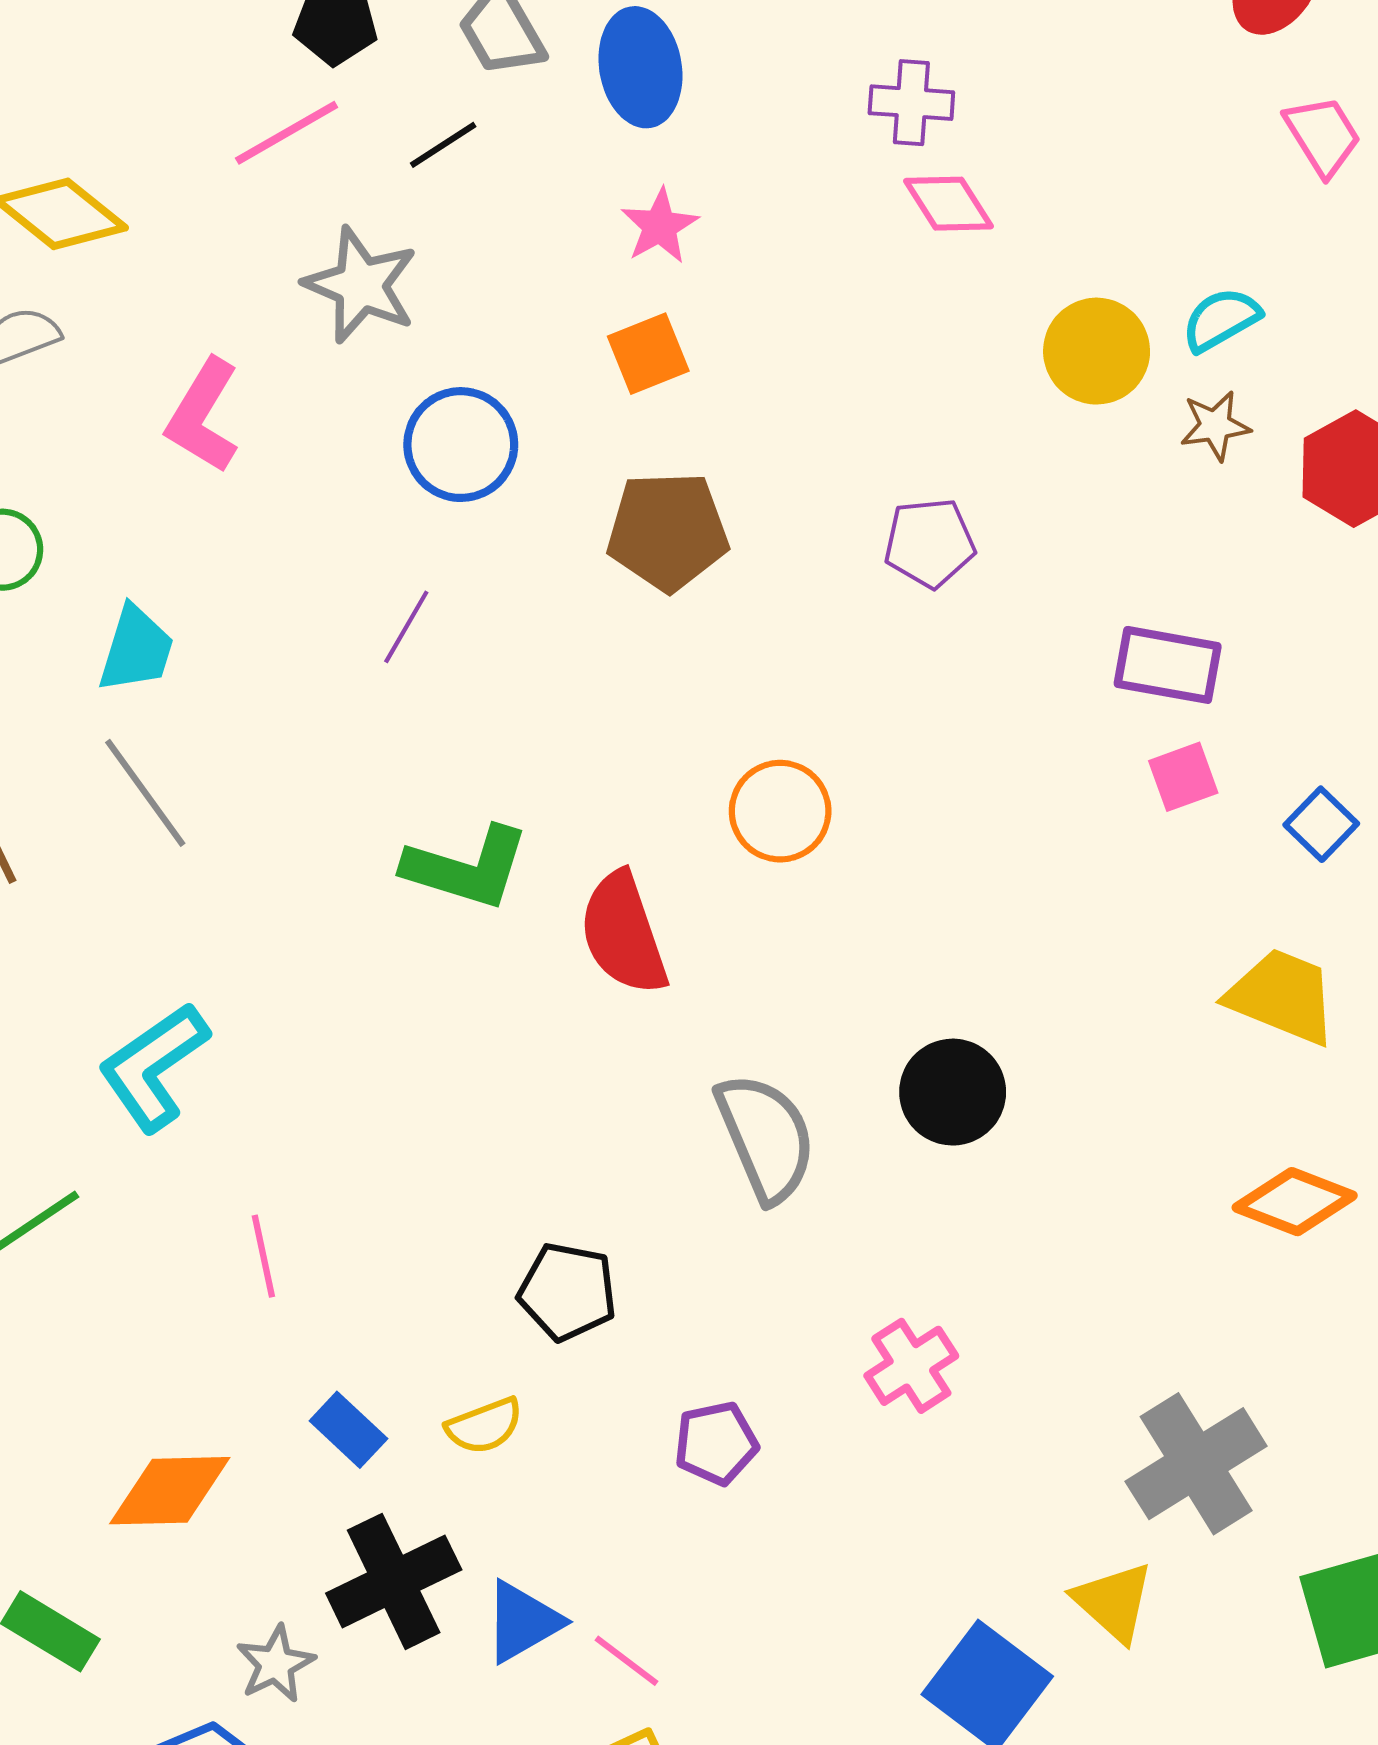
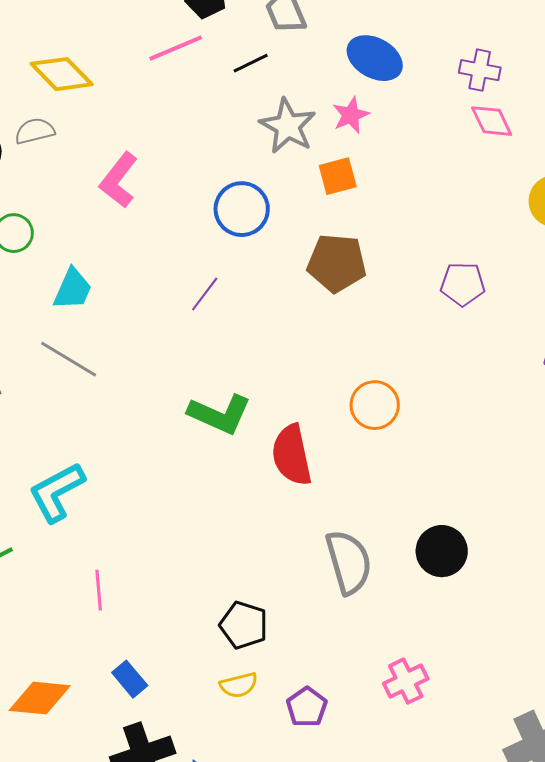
blue ellipse: (640, 67) -> (375, 58), moved, turned -58
gray star: (361, 285) -> (288, 126), moved
gray line: (145, 793) -> (69, 359), turned -30
yellow semicircle: (484, 1426) -> (239, 685), moved
purple pentagon: (716, 1443) -> (307, 707), turned -30

